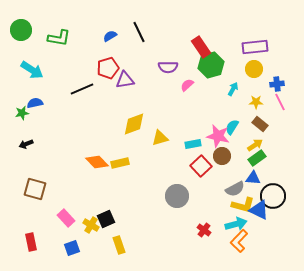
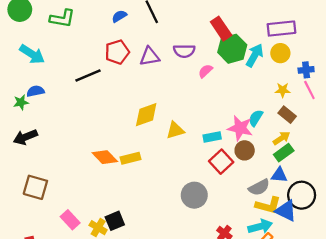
purple triangle: (125, 80) -> (150, 56), moved
cyan arrow: (233, 89) -> (255, 55), moved, size x1.5
black arrow: (26, 144) -> (25, 137), size x1.5

